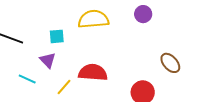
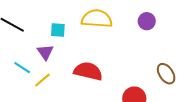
yellow line: (64, 87) -> (42, 80), moved

